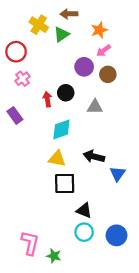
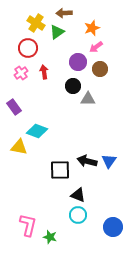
red circle: (16, 52) -> (28, 48), moved
black circle: (66, 93) -> (73, 86), moved
red arrow: (47, 99) -> (44, 72), moved
cyan diamond: (61, 129) -> (37, 131), moved, turned 40
black arrow: (94, 156) -> (87, 161), moved
yellow triangle: (57, 159) -> (19, 147), moved
blue circle: (117, 235) -> (113, 227), moved

